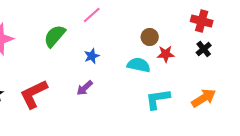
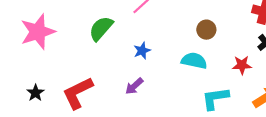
red star: (166, 54) -> (242, 65), moved

